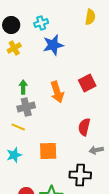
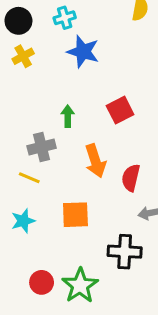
blue star: (53, 45) -> (83, 52), turned 30
red square: (87, 83) -> (120, 110), moved
green arrow: (23, 87) -> (68, 116), moved
orange arrow: (57, 92) -> (95, 161), moved

